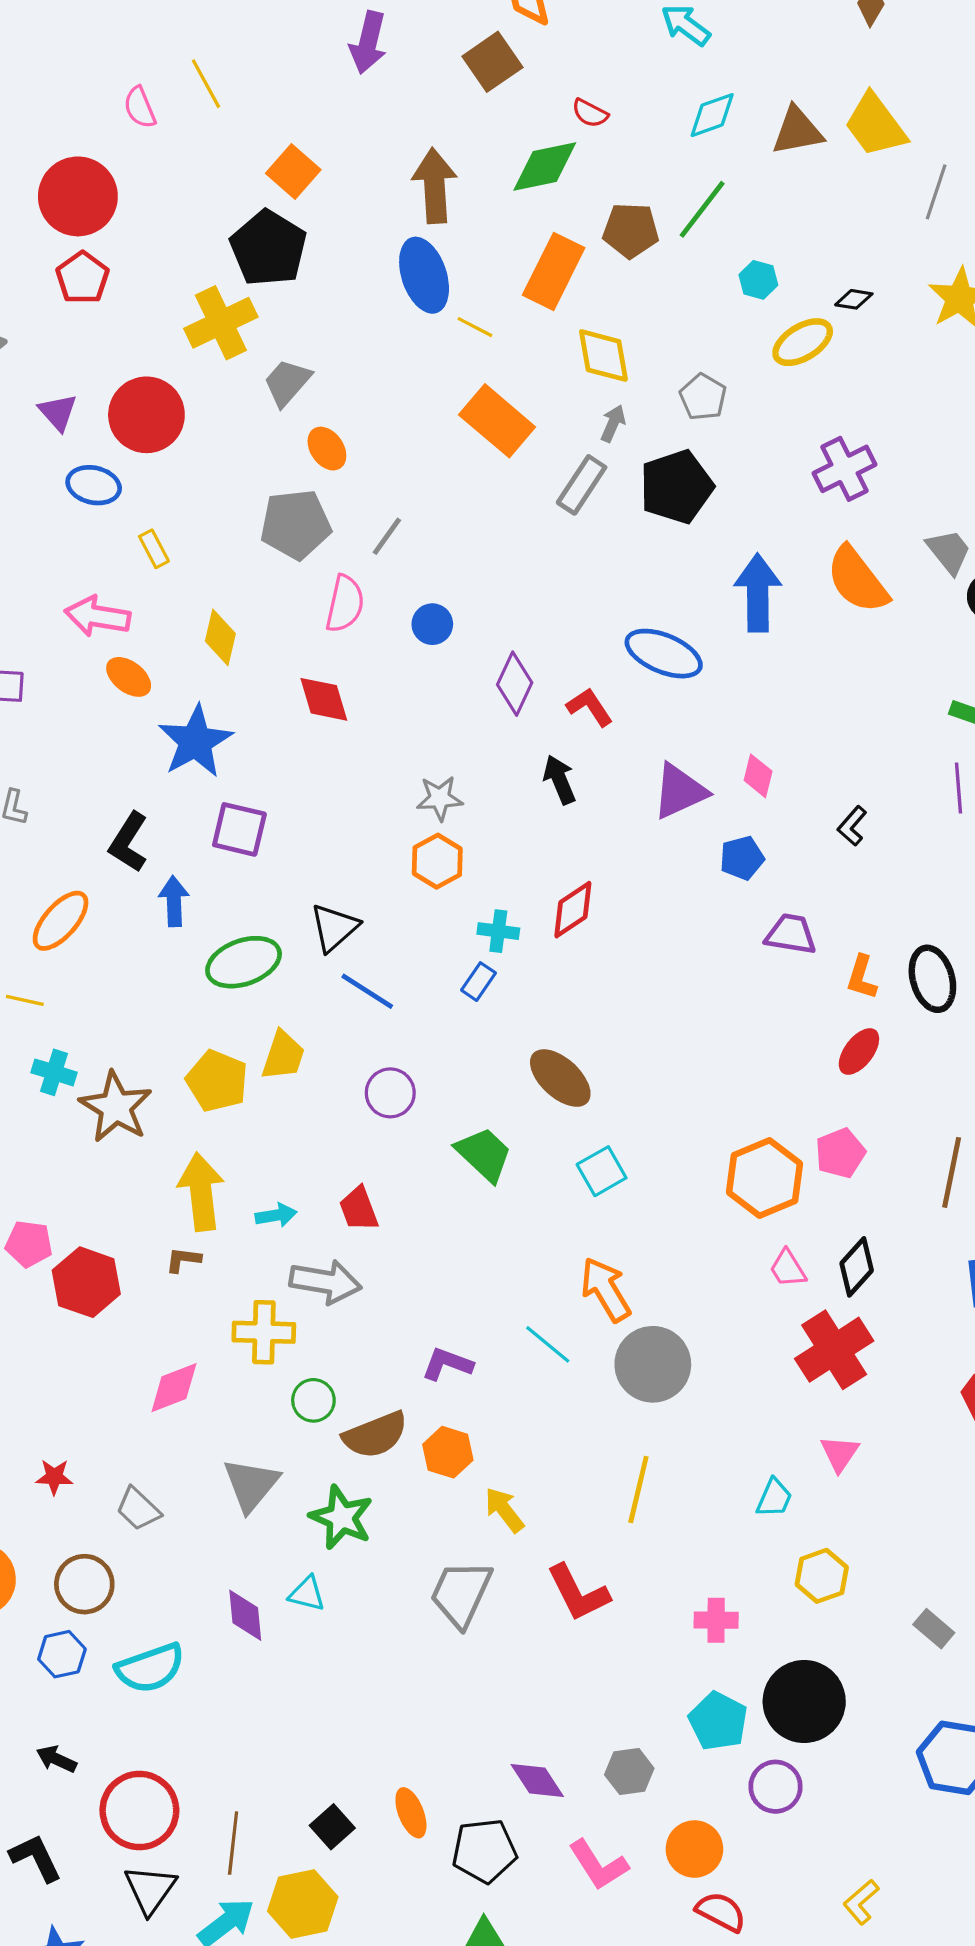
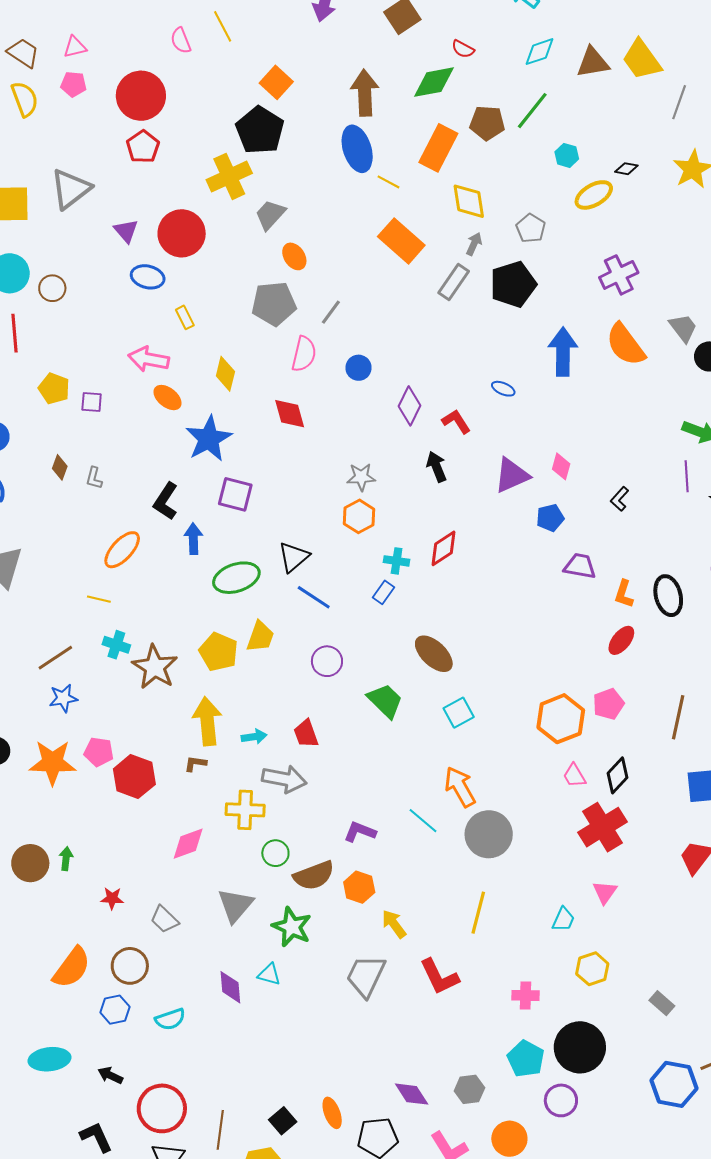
blue ellipse: (664, 654) -> (503, 389), size x0.5
cyan semicircle: (150, 1668) -> (170, 1019), size x0.7

